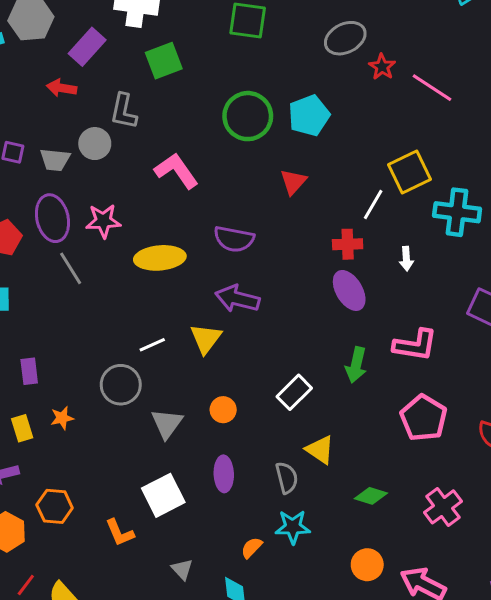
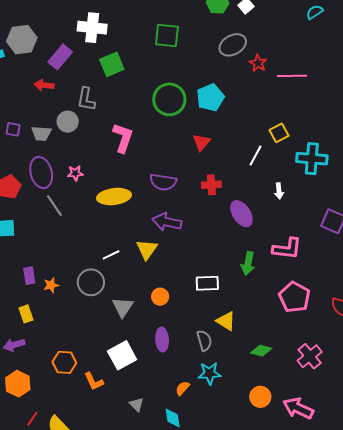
pink line: (432, 88) -> (292, 76), turned -32
pink L-shape: (176, 171) -> (123, 138), turned 56
yellow square: (409, 172) -> (279, 133), size x0.7
pink star: (103, 221) -> (75, 173), size x0.7
red cross: (348, 244) -> (211, 185), moved
white rectangle: (294, 392) -> (207, 283), turned 45
orange star: (62, 418) -> (51, 285), moved
orange hexagon: (55, 506) -> (64, 362), moved

